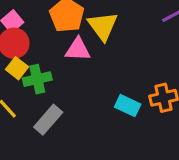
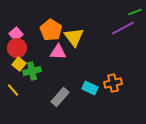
gray rectangle: (48, 120) -> (60, 97), moved

